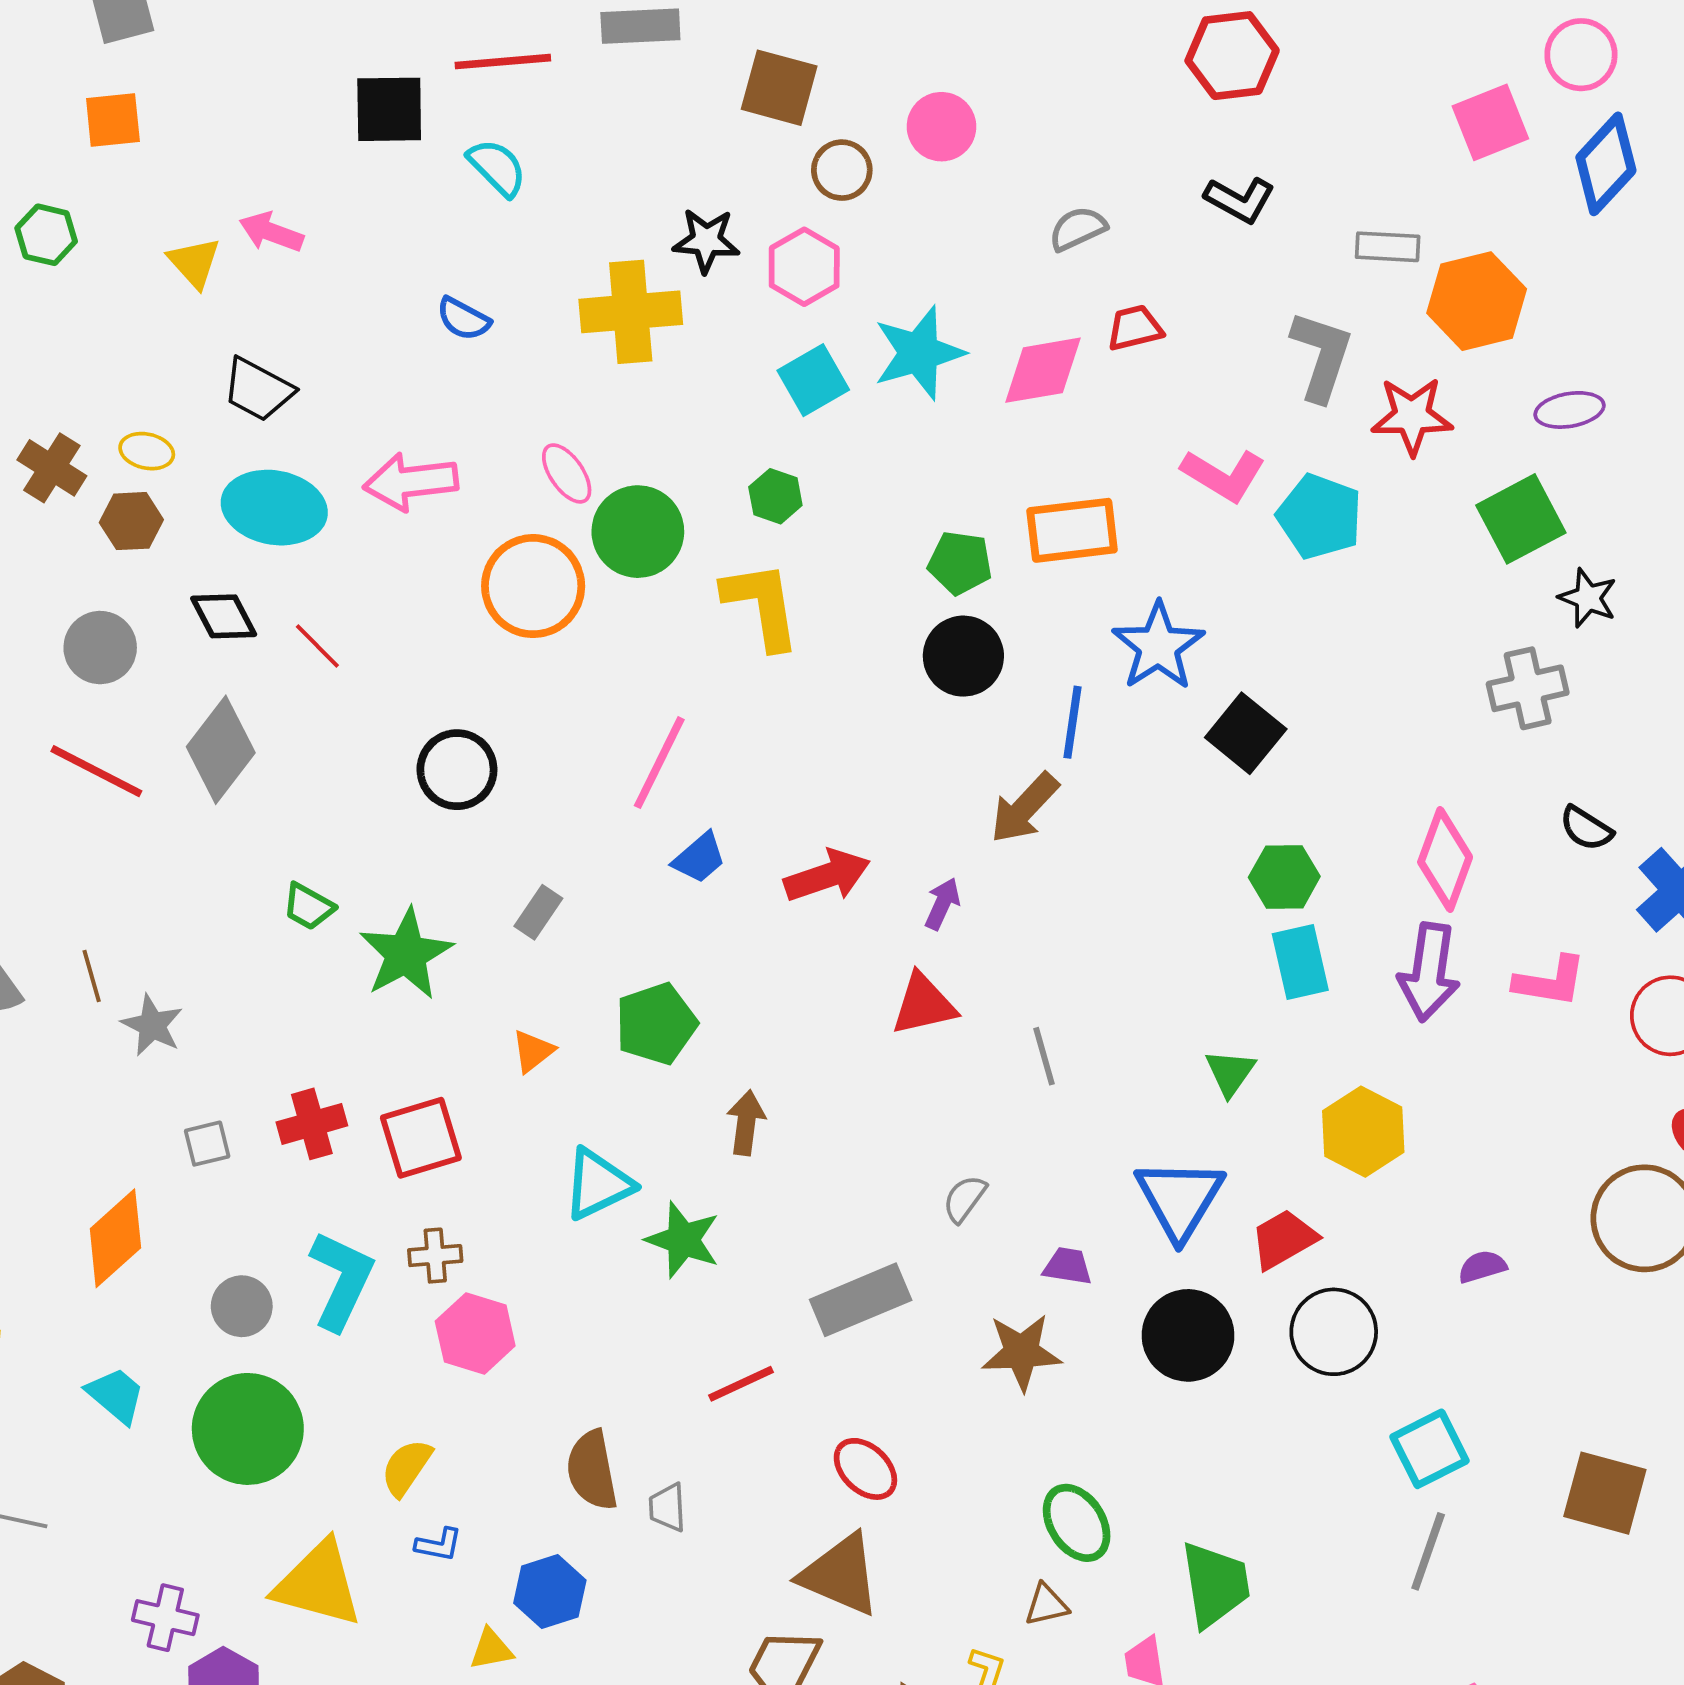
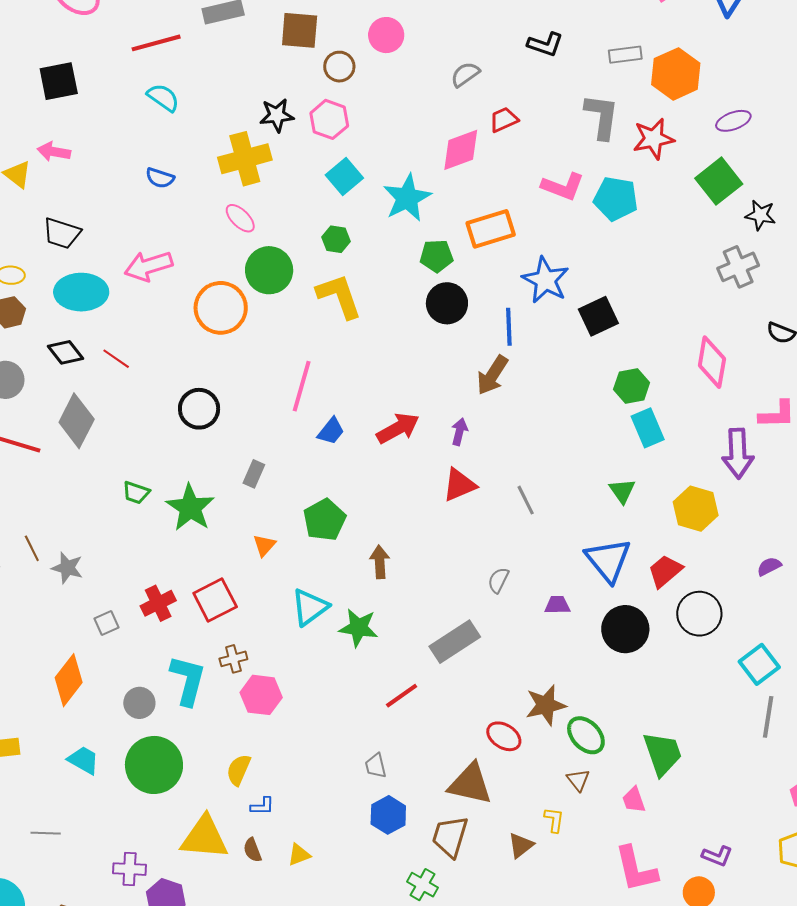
black square: (389, 109) -> (59, 81), moved
cyan star: (919, 353) -> (407, 198), moved
pink ellipse: (567, 473) -> (240, 218), moved
black square: (1246, 733) -> (598, 316), turned 36
purple arrow: (1429, 972) -> (738, 453), moved
brown star: (1021, 1352) -> (546, 705), moved
red ellipse: (865, 1469) -> (504, 736), moved
brown semicircle: (592, 1470) -> (252, 850), moved, size x0.6
blue hexagon: (550, 1592) -> (388, 815), moved
brown triangle: (1046, 1605) -> (578, 780), turned -45

